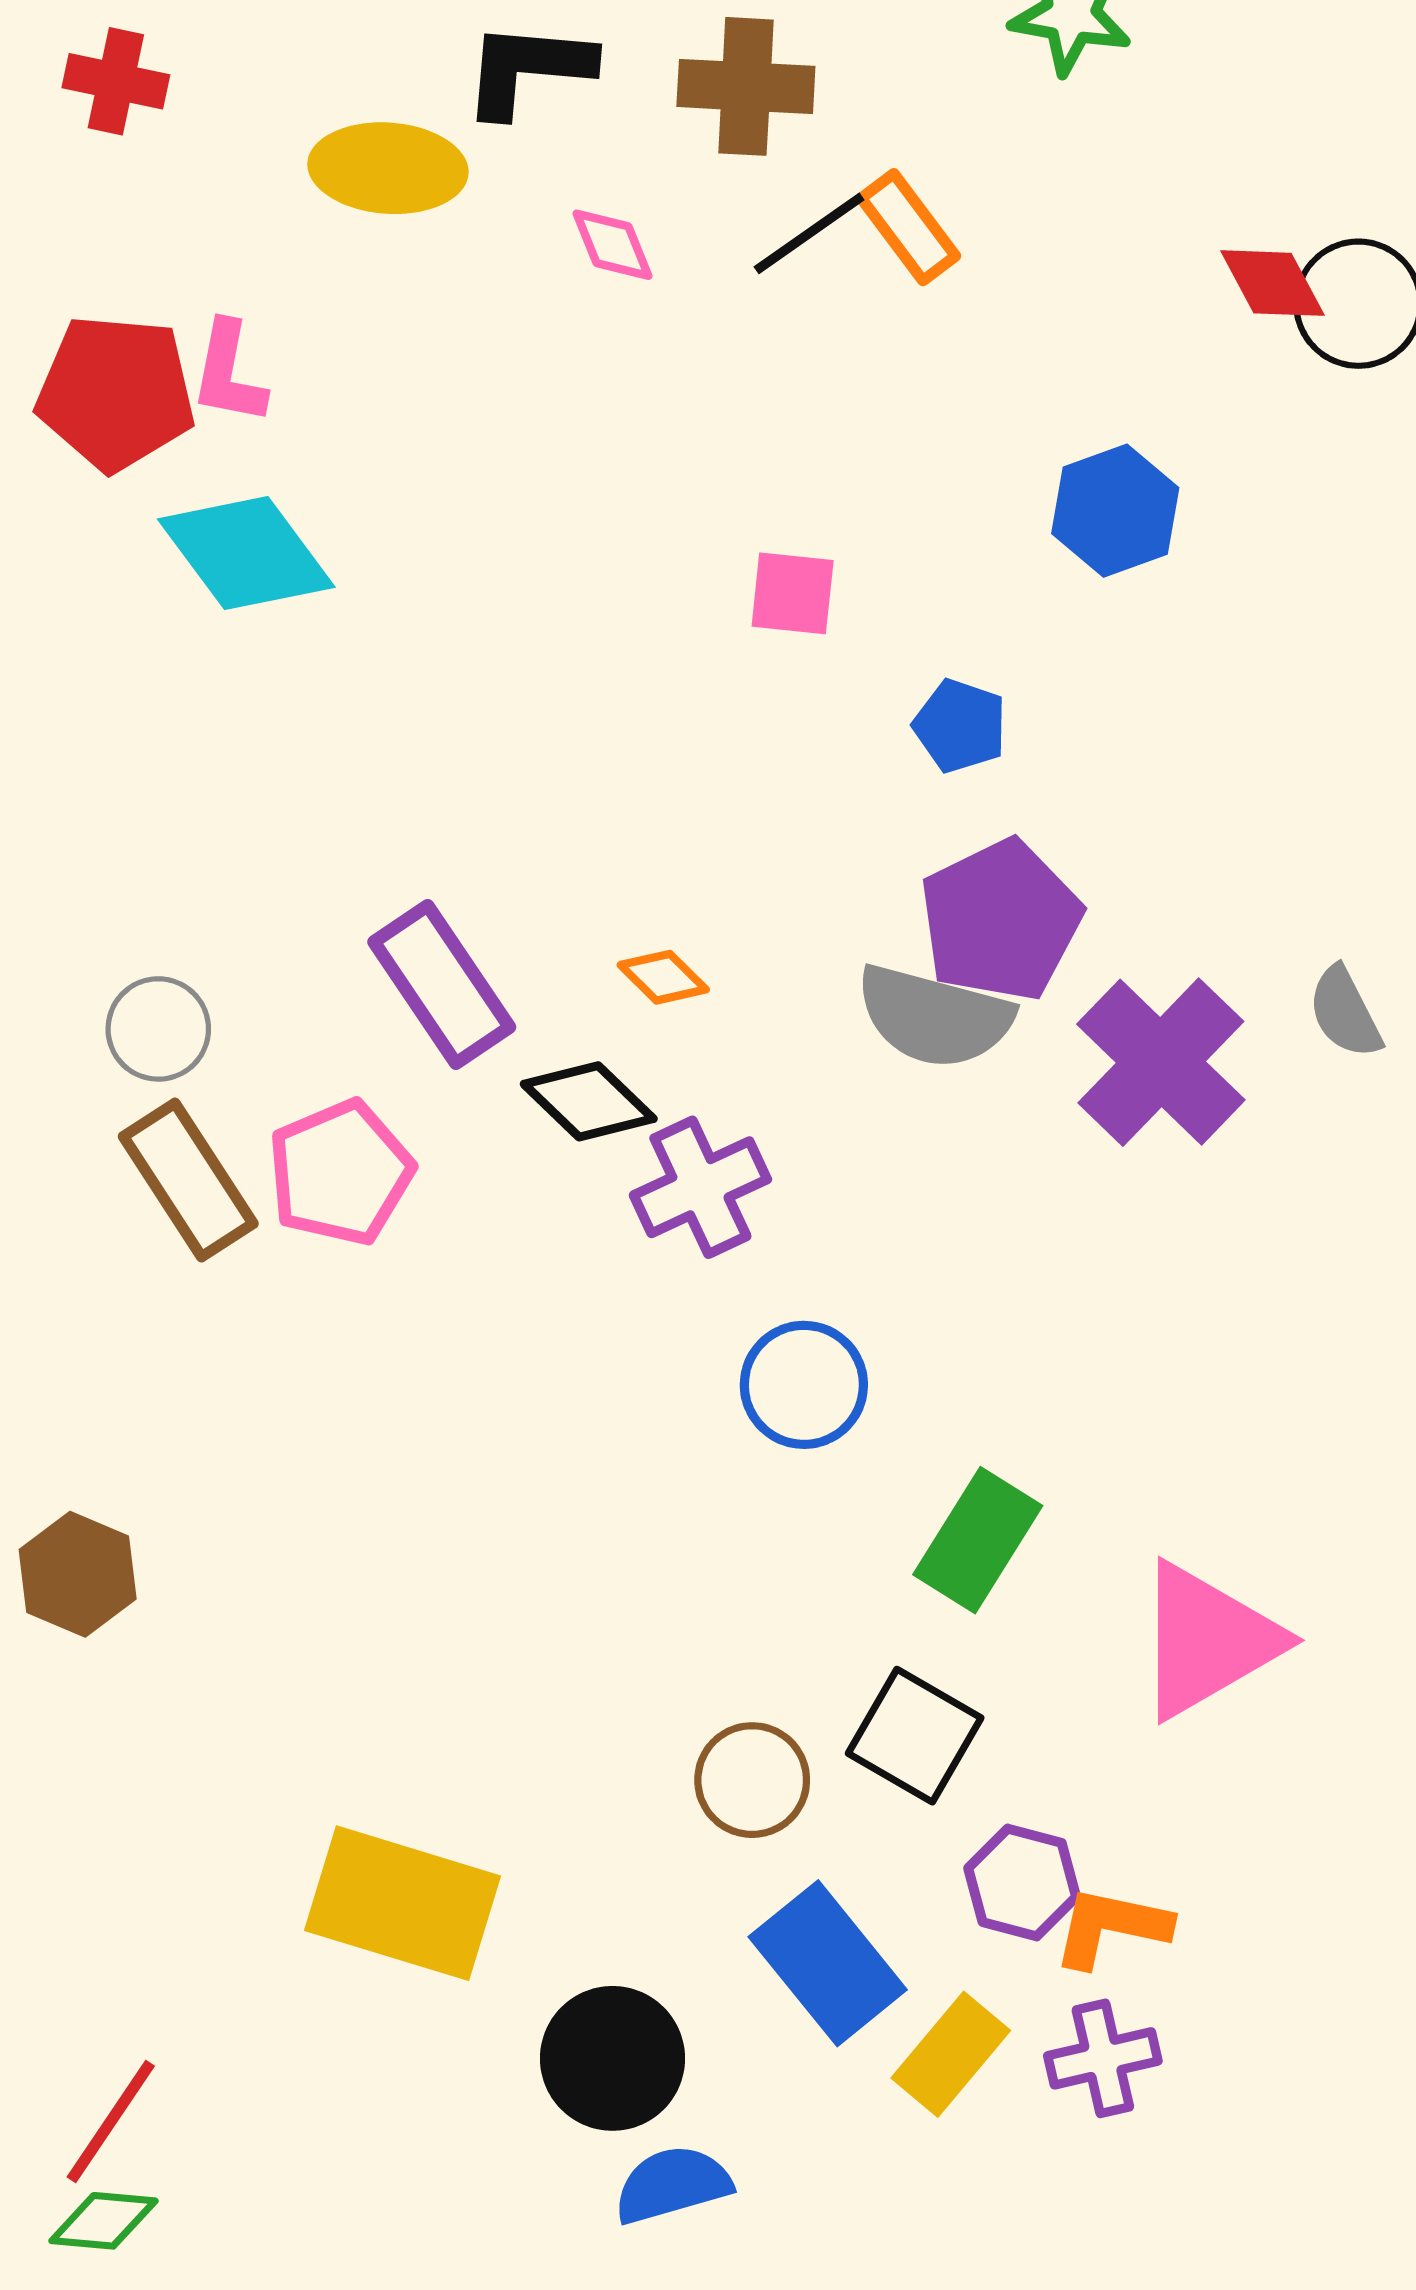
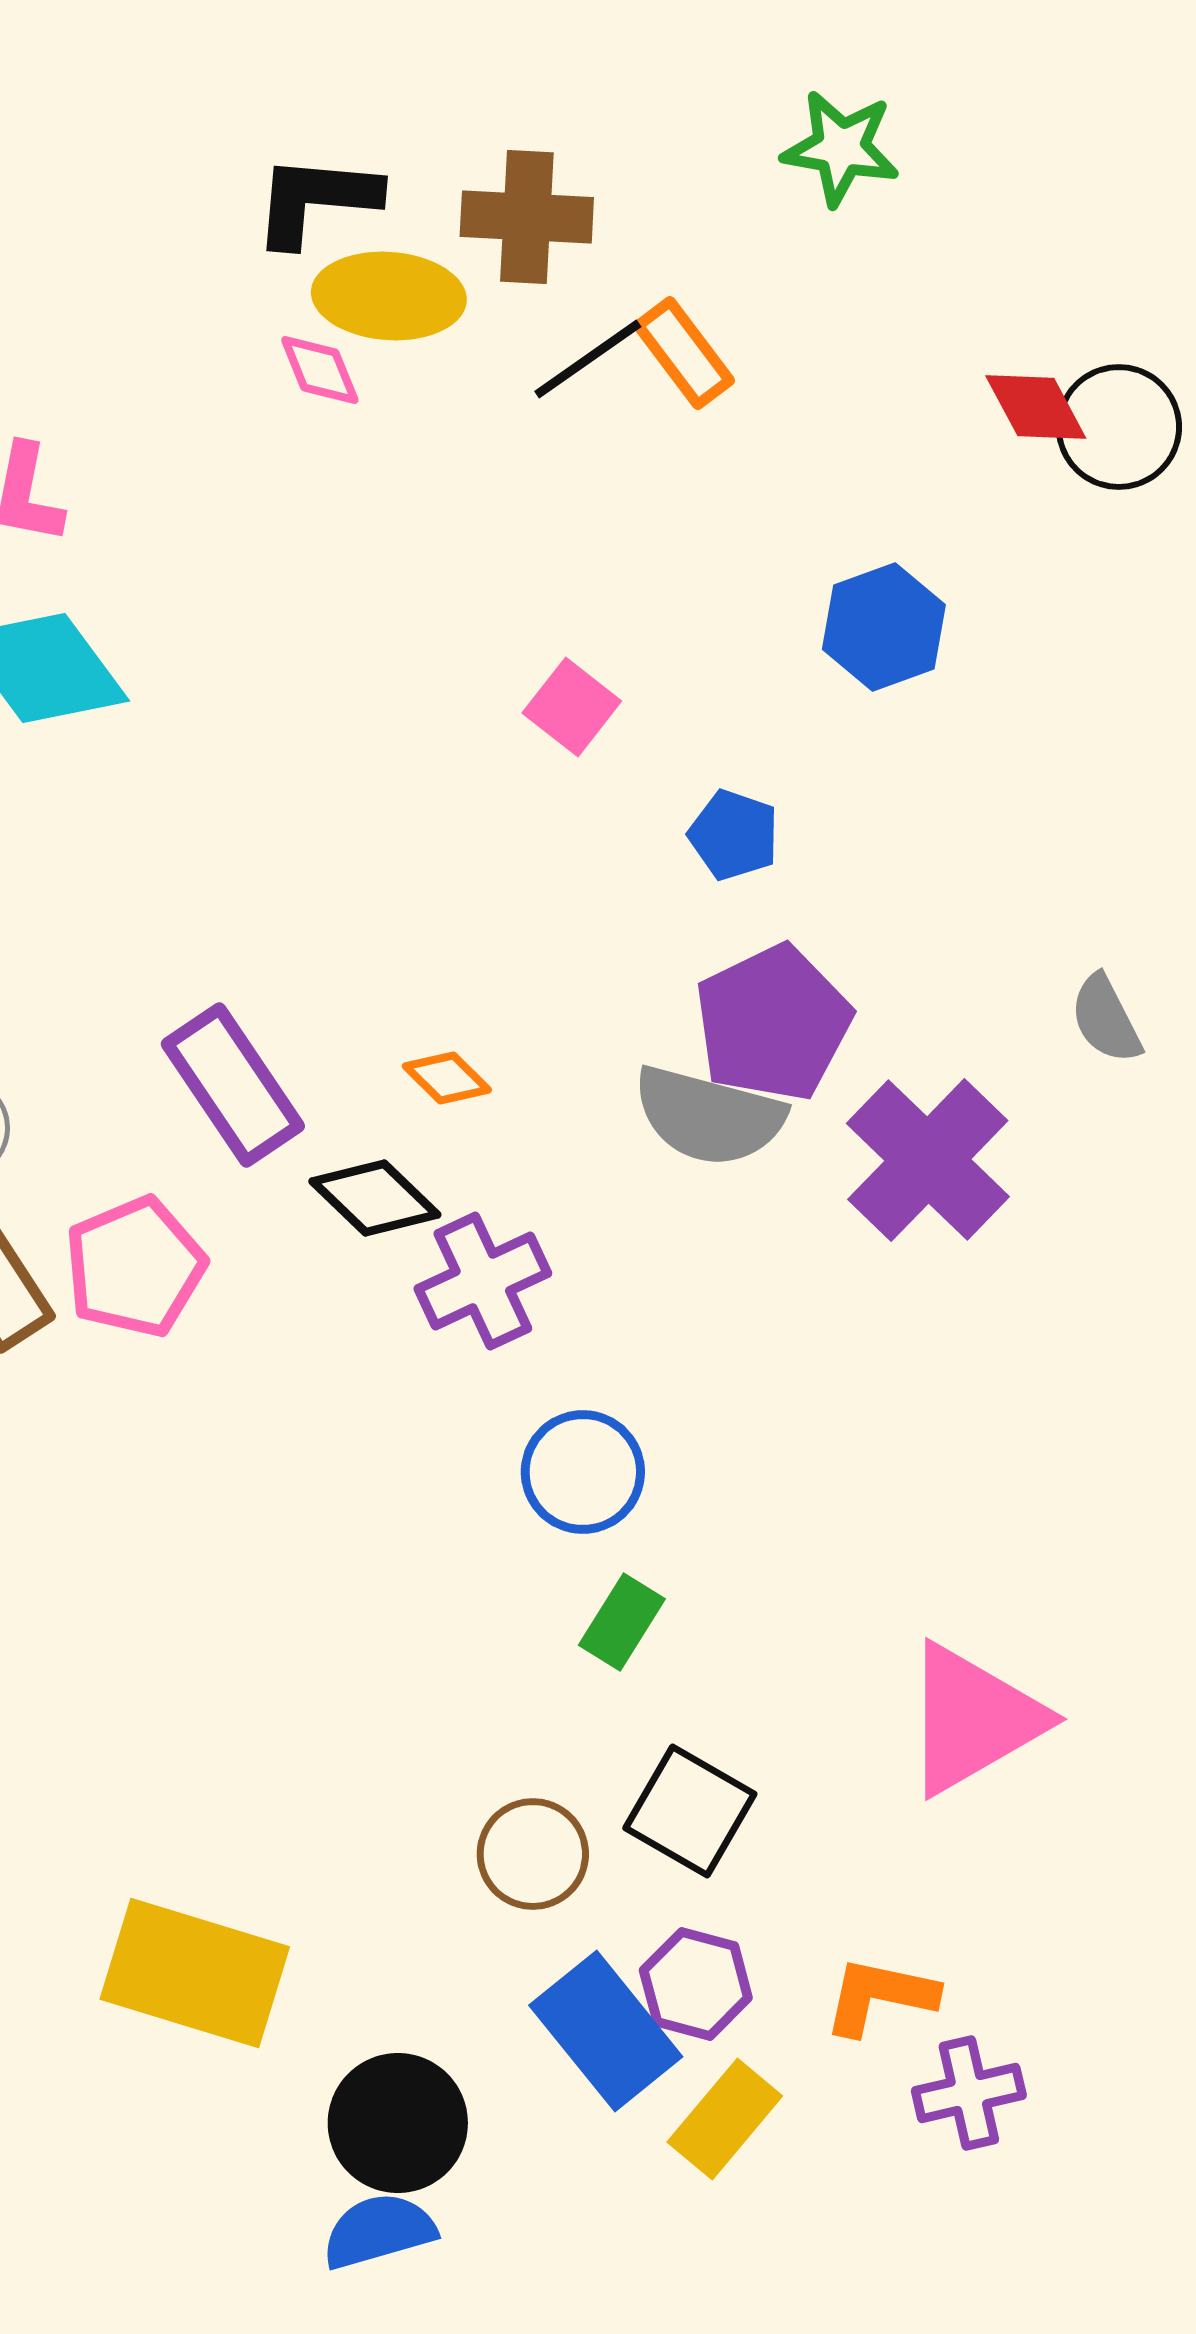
yellow ellipse: (388, 168) -> (389, 296), moved
pink diamond: (612, 245) -> (320, 370), moved
pink square: (793, 593) -> (572, 707), turned 32
gray semicircle: (1345, 1012) -> (1106, 1019), moved
green rectangle: (978, 1540) -> (622, 1622), moved, size x0.7
purple hexagon: (1022, 1883) -> (696, 1984), moved
purple cross: (1103, 2058) -> (969, 2093), moved
blue semicircle: (672, 2185) -> (379, 2231), moved

